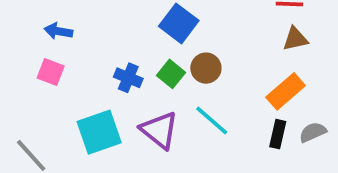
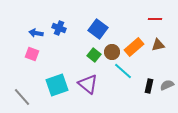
brown triangle: (295, 39) -> (158, 45), moved
blue cross: (128, 78) -> (59, 28), moved
orange rectangle: (286, 91) -> (134, 47), moved
cyan line: (212, 121) -> (123, 71), moved

